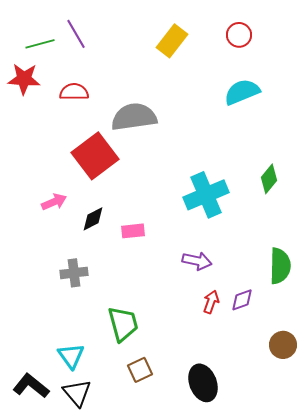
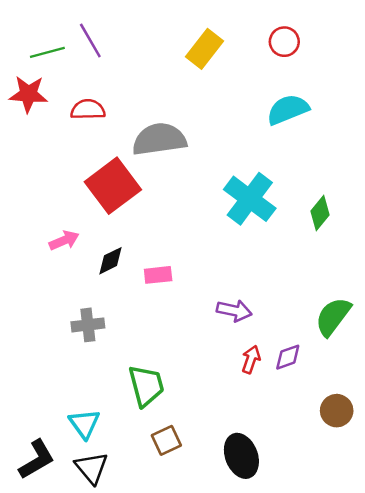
cyan cross: (206, 195) -> (250, 199), moved, turned -30
green semicircle: (280, 266) -> (333, 317), turned -144
black L-shape: (31, 386) -> (37, 459), turned 111

